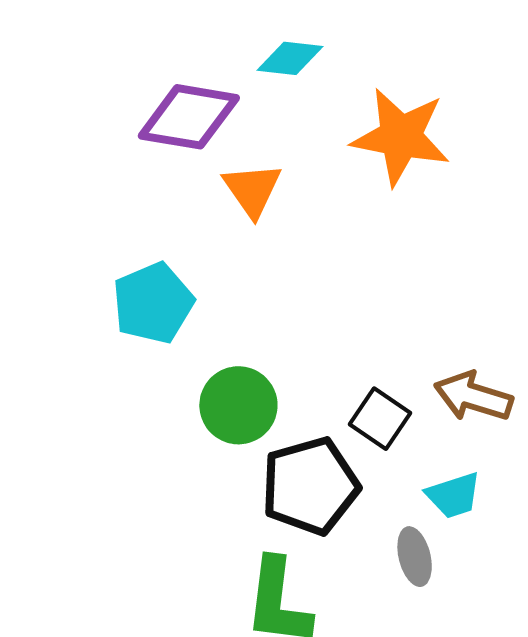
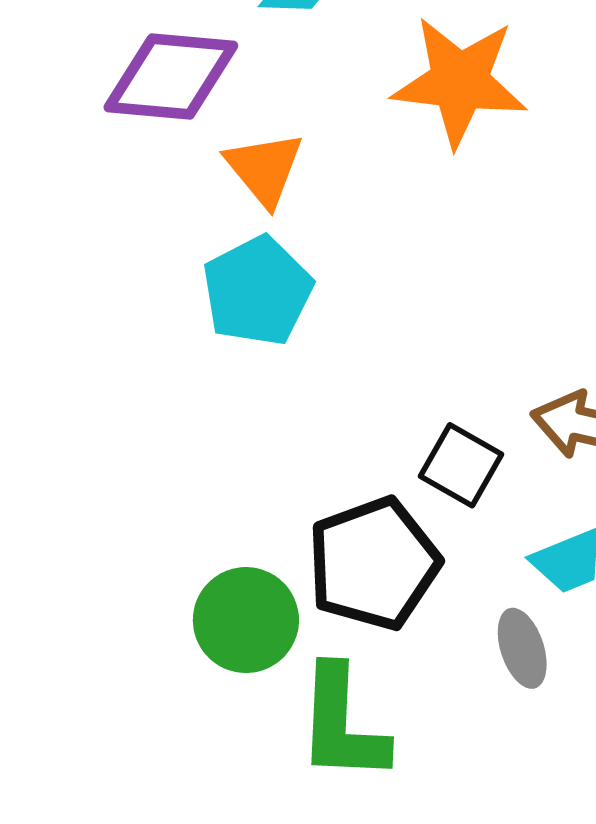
cyan pentagon: (153, 303) -> (257, 291), moved
green circle: (238, 405) -> (246, 620), moved

